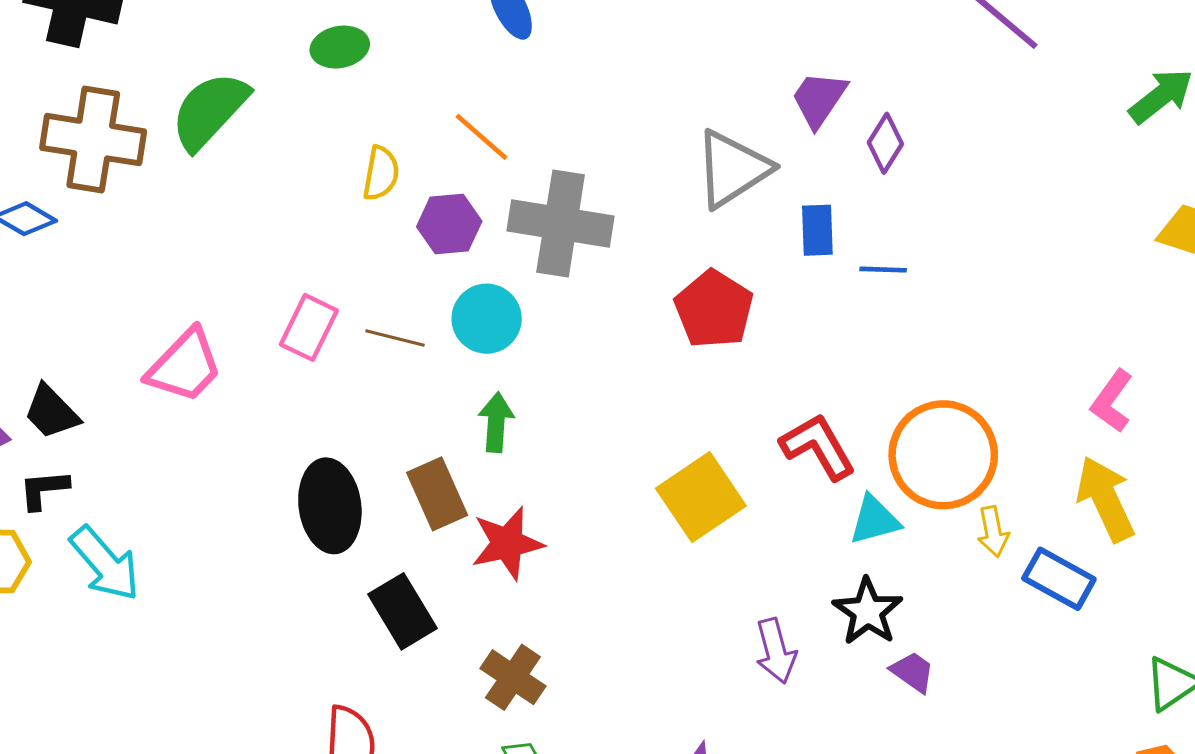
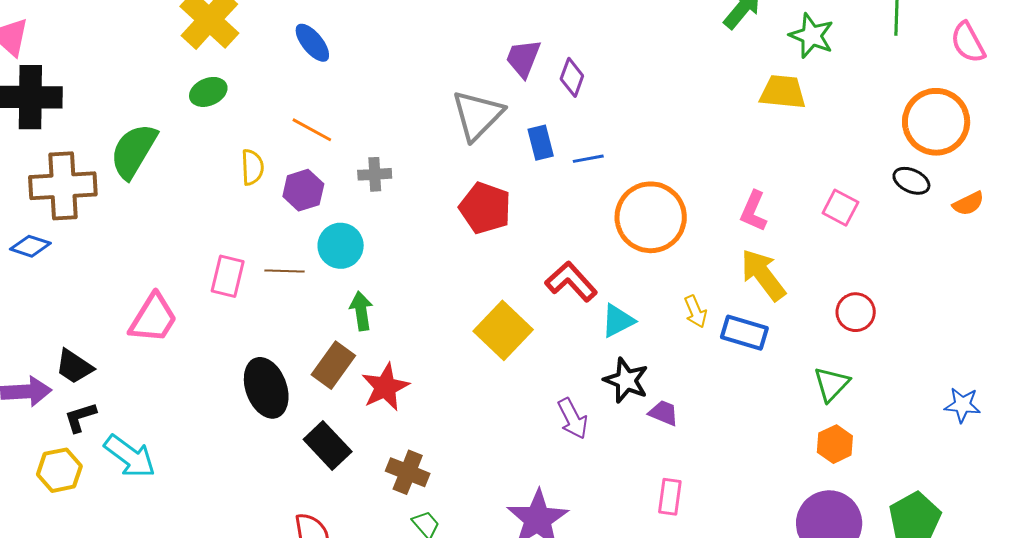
gray cross: (561, 223) -> (375, 174), size x0.5
orange circle: (943, 455) -> (651, 217), moved
brown rectangle: (437, 494) -> (333, 365), turned 72

